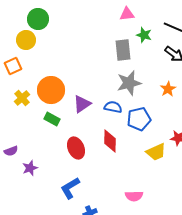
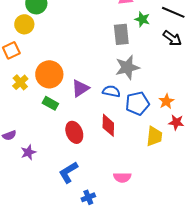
orange star: (168, 89) -> (166, 101), moved
yellow trapezoid: (156, 152) -> (154, 136), turned -60
pink semicircle: (134, 196) -> (122, 177), moved

